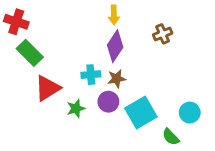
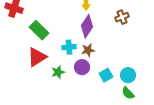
green rectangle: (30, 53) -> (39, 30), moved
cyan square: (141, 113) -> (106, 75), size x0.6
cyan circle: (190, 113) -> (128, 75), moved

